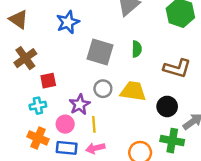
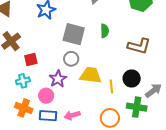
gray circle: (103, 89) -> (71, 59), moved
yellow trapezoid: (133, 91) -> (91, 75), moved
yellow line: (94, 124) -> (111, 86), moved

